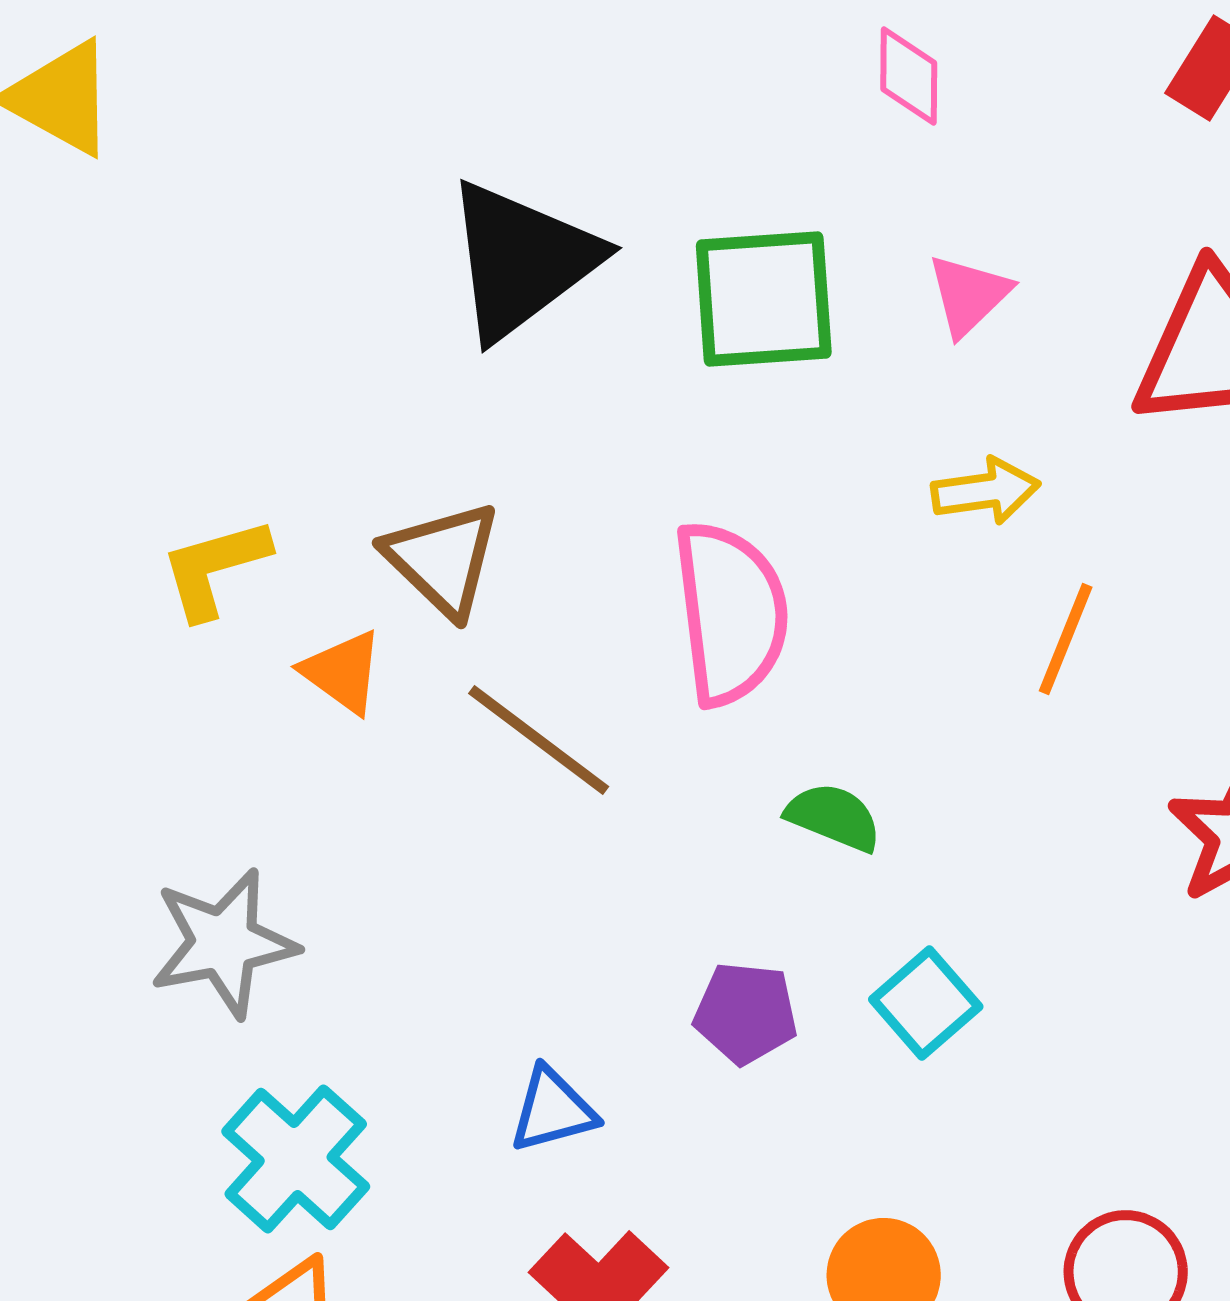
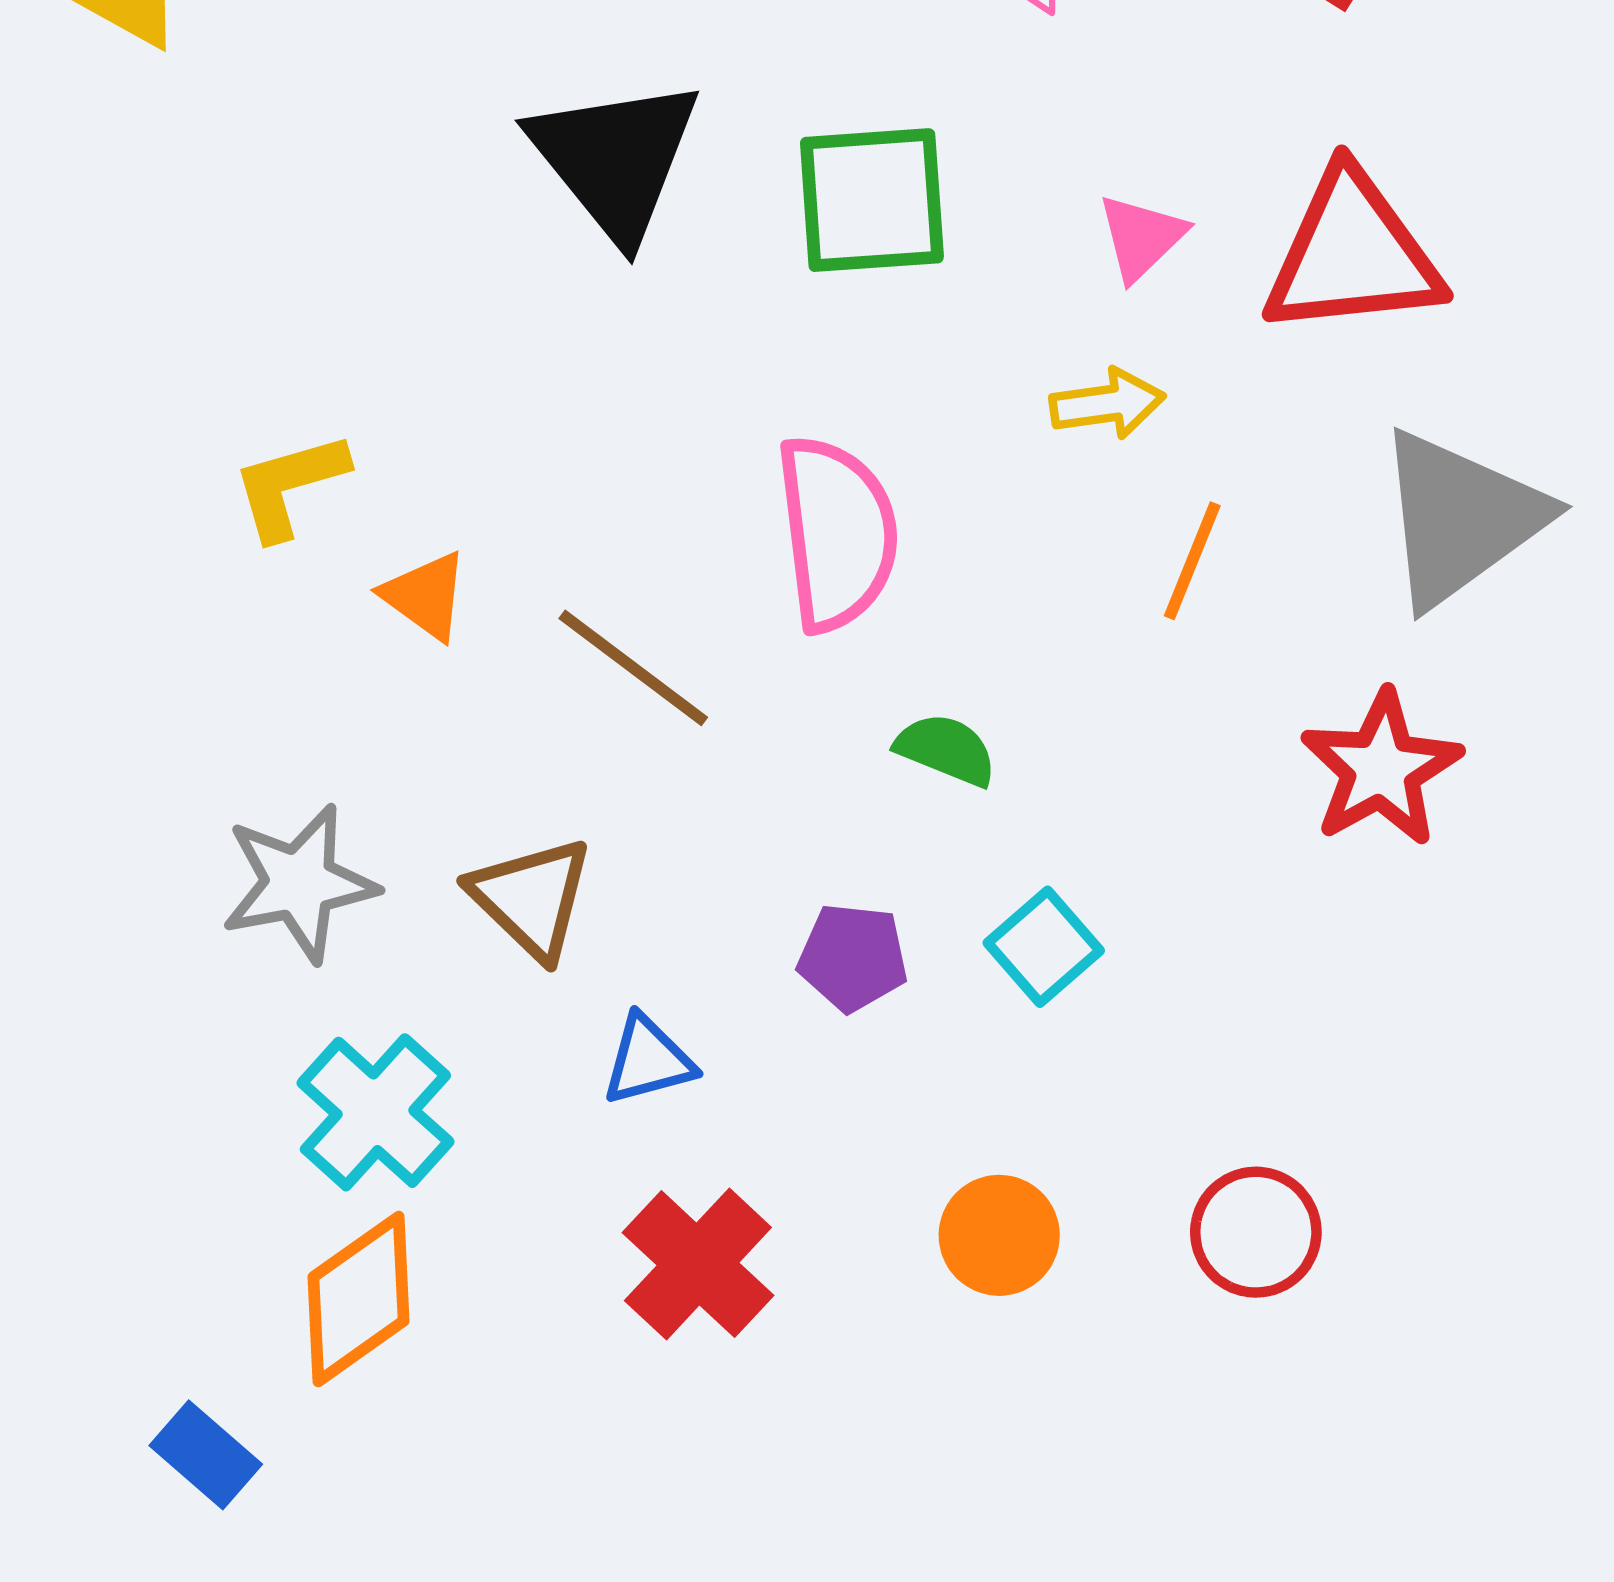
black triangle: (522, 260) -> (615, 159), turned -32
pink triangle: (969, 295) -> (1141, 237), moved
brown triangle: (443, 559) -> (531, 898), moved

